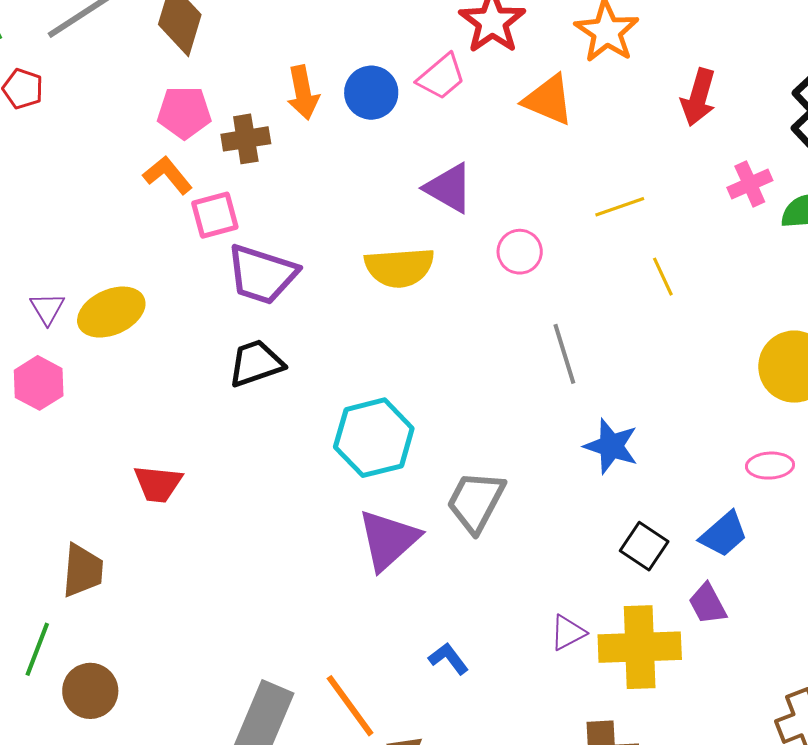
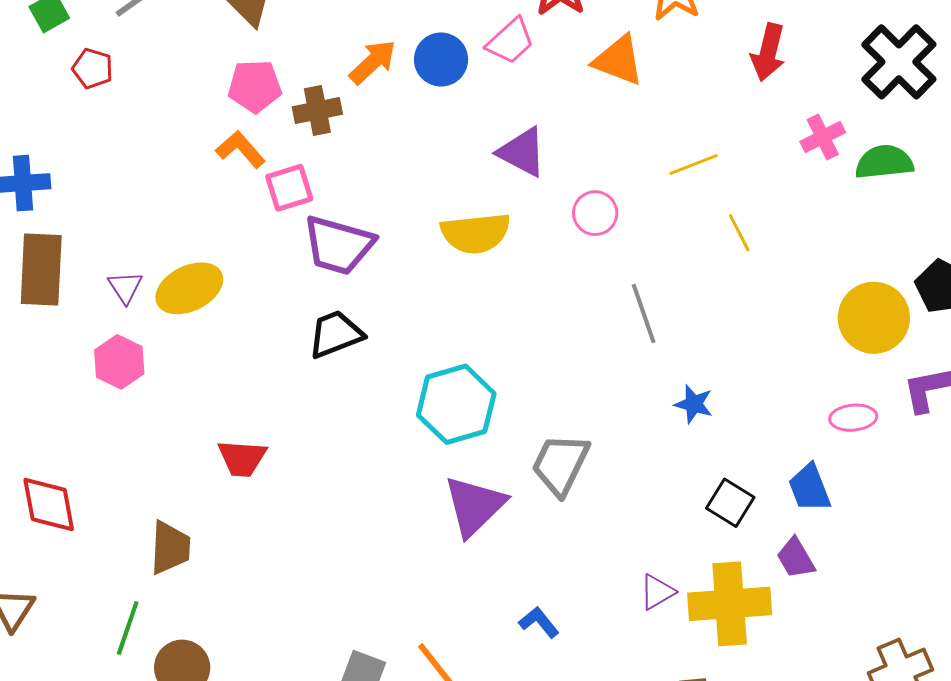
orange arrow: (303, 93) -> (373, 62), turned -120
blue star: (611, 446) -> (694, 404), size x0.7
blue trapezoid: (724, 534) -> (809, 488), turned 112

